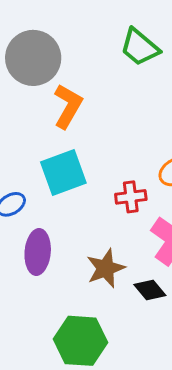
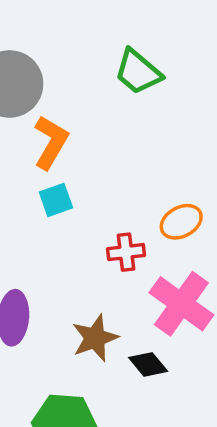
cyan square: (63, 172) -> (56, 200), moved, size x0.6

